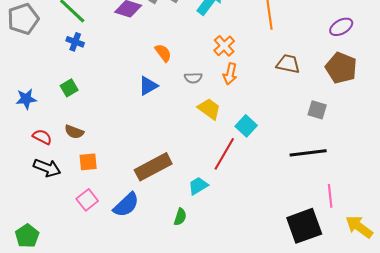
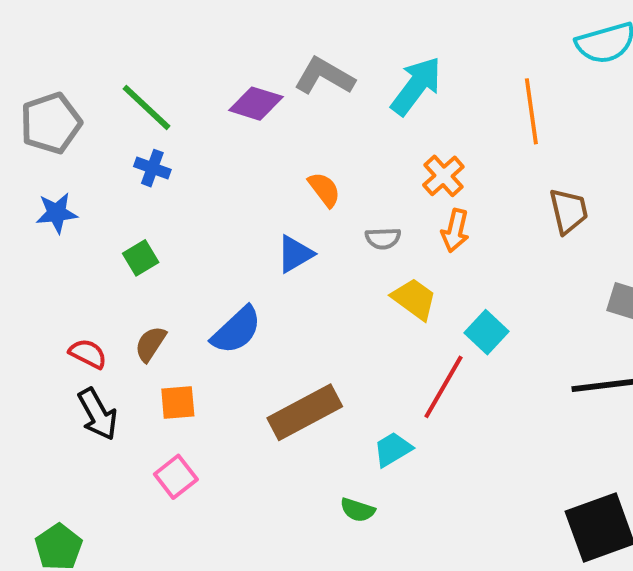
brown trapezoid: (288, 64) -> (569, 211), turned 65
blue star: (26, 99) -> (57, 213), moved
brown semicircle: (74, 132) -> (150, 344), turned 102
black arrow: (47, 168) -> (98, 414), turned 40
blue semicircle: (126, 205) -> (236, 330), moved
green semicircle: (180, 217) -> (358, 510), turned 90

